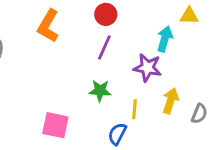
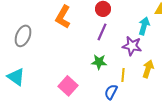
pink square: (55, 125) -> (68, 86), turned 30

